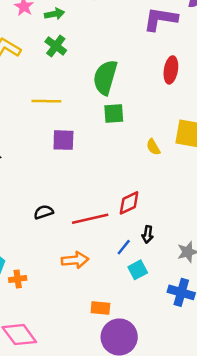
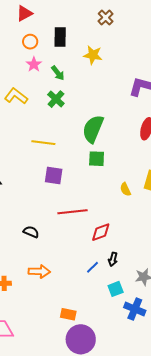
green arrow: (55, 14) -> (58, 73), turned 56
black semicircle: (44, 212) -> (31, 232), turned 35
red line: (90, 219) -> (73, 212), moved
orange arrow: (75, 260) -> (39, 271), moved
cyan square: (138, 270) -> (116, 289), moved

